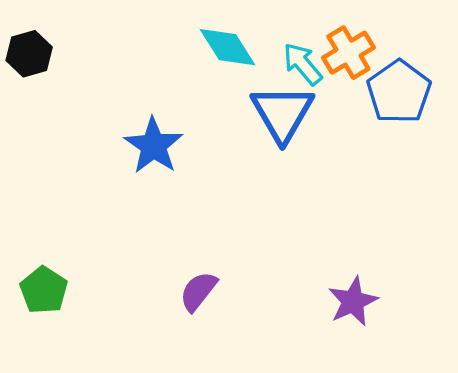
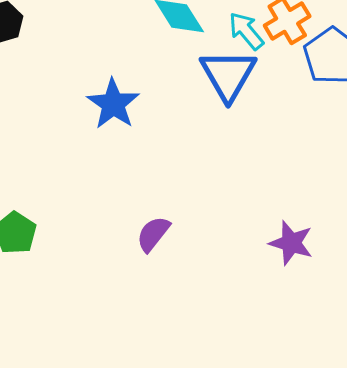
purple star: (353, 301) -> (291, 243), turned -30

